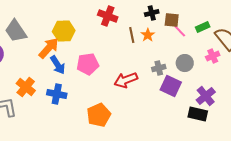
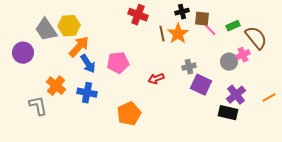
yellow hexagon: (64, 31) -> (69, 26), moved
orange star: (148, 35) -> (178, 34), size x1.5
gray circle: (185, 63) -> (229, 62), moved
red arrow: (126, 80) -> (156, 79), size x0.7

